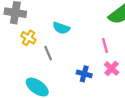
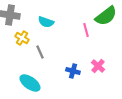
cyan semicircle: (61, 28) -> (46, 22), moved
pink line: (105, 45) -> (86, 30), moved

